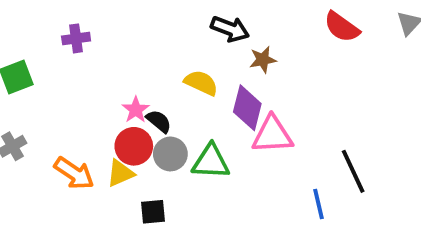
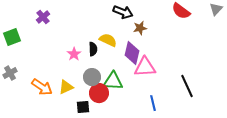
purple cross: (76, 38) -> (43, 17), turned -32
black semicircle: (159, 121) -> (93, 49), moved, turned 48
red circle: (134, 146) -> (99, 93), moved
blue line: (319, 204) -> (153, 103), moved

